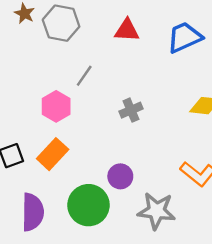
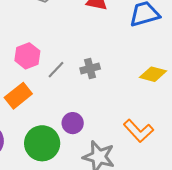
gray line: (84, 76) -> (56, 70), moved

